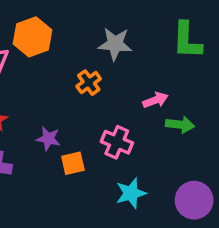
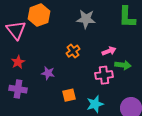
orange cross: (89, 83) -> (73, 51), moved
pink cross: (117, 142) -> (104, 75), moved, turned -30
orange square: (73, 163) -> (69, 95), moved

